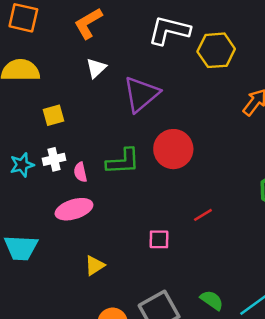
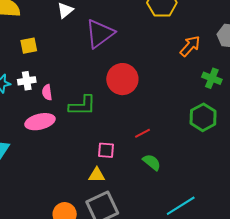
green L-shape: (123, 161) -> (82, 106), moved
yellow triangle: (95, 265) -> (97, 175), moved, turned 30
green semicircle: (212, 300) -> (152, 162), moved

